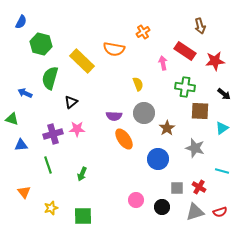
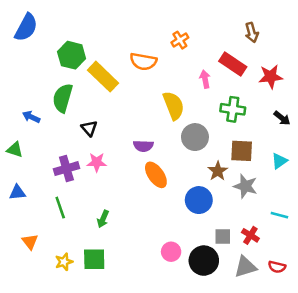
blue semicircle: (21, 22) -> (26, 27), size x1.6
green hexagon: (41, 44) -> (72, 55), moved
yellow semicircle: (138, 84) -> (174, 106), size x1.6
black triangle: (71, 102) -> (89, 128), turned -32
brown square: (200, 111) -> (242, 151), moved
gray circle: (144, 113) -> (195, 137), moved
brown star: (167, 128) -> (218, 171), moved
blue triangle: (21, 145) -> (17, 192), moved
black circle: (162, 207) -> (204, 261), size x1.5
red semicircle: (220, 212) -> (277, 267), turned 32
green square: (83, 216) -> (94, 259), moved

